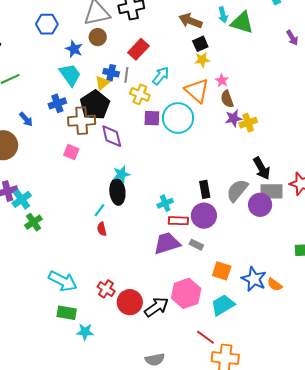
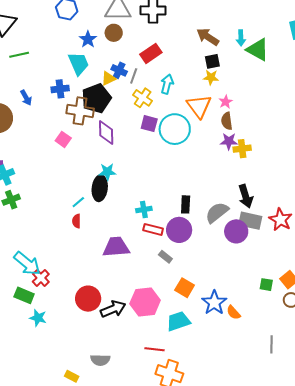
cyan arrow: (161, 76) -> (167, 84), turned -36
purple trapezoid: (167, 243) -> (116, 247), moved
red cross: (106, 289) -> (41, 278), moved
red line: (206, 337) -> (155, 349), turned -42

